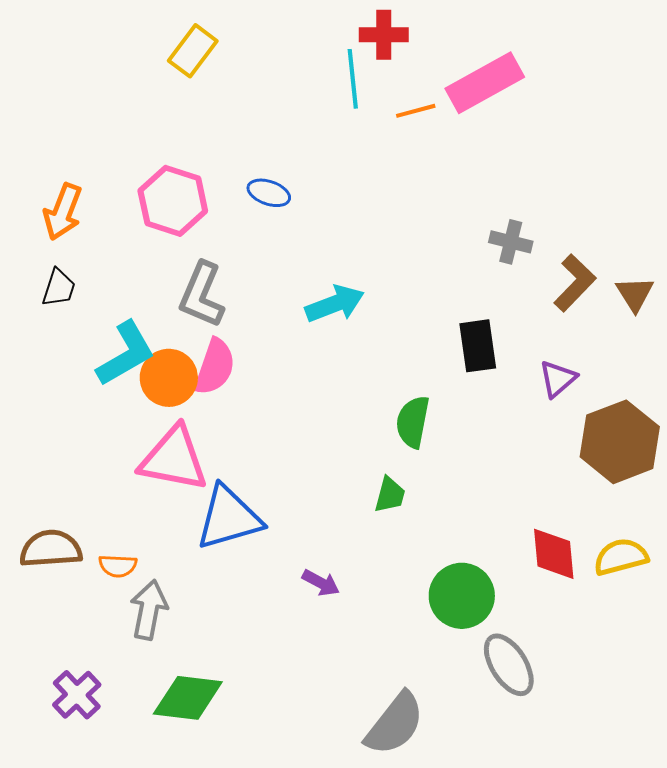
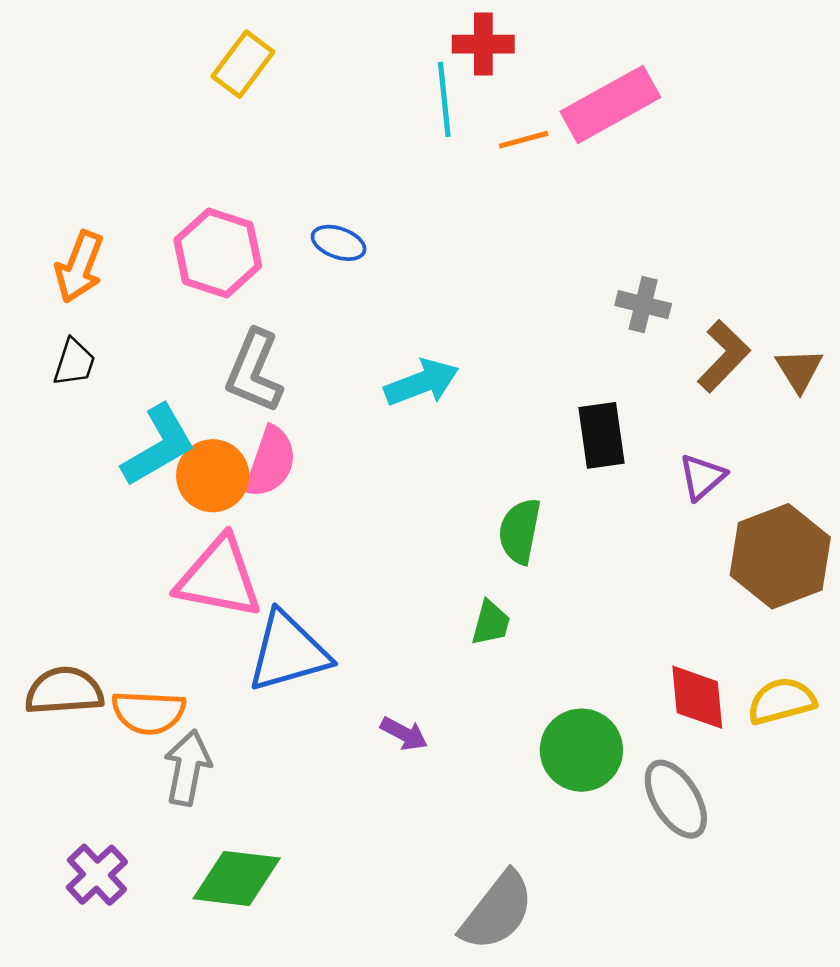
orange semicircle: (118, 566) -> (149, 712), size x1.5
gray ellipse: (509, 665) -> (676, 799), moved

